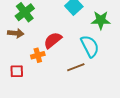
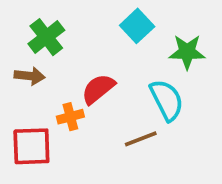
red square: (17, 71) -> (31, 146), size x1.6

